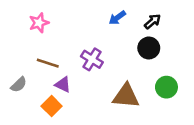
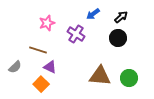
pink star: (39, 23) -> (47, 23), moved
purple cross: (92, 59) -> (76, 34), moved
green circle: (166, 87) -> (129, 78), moved

